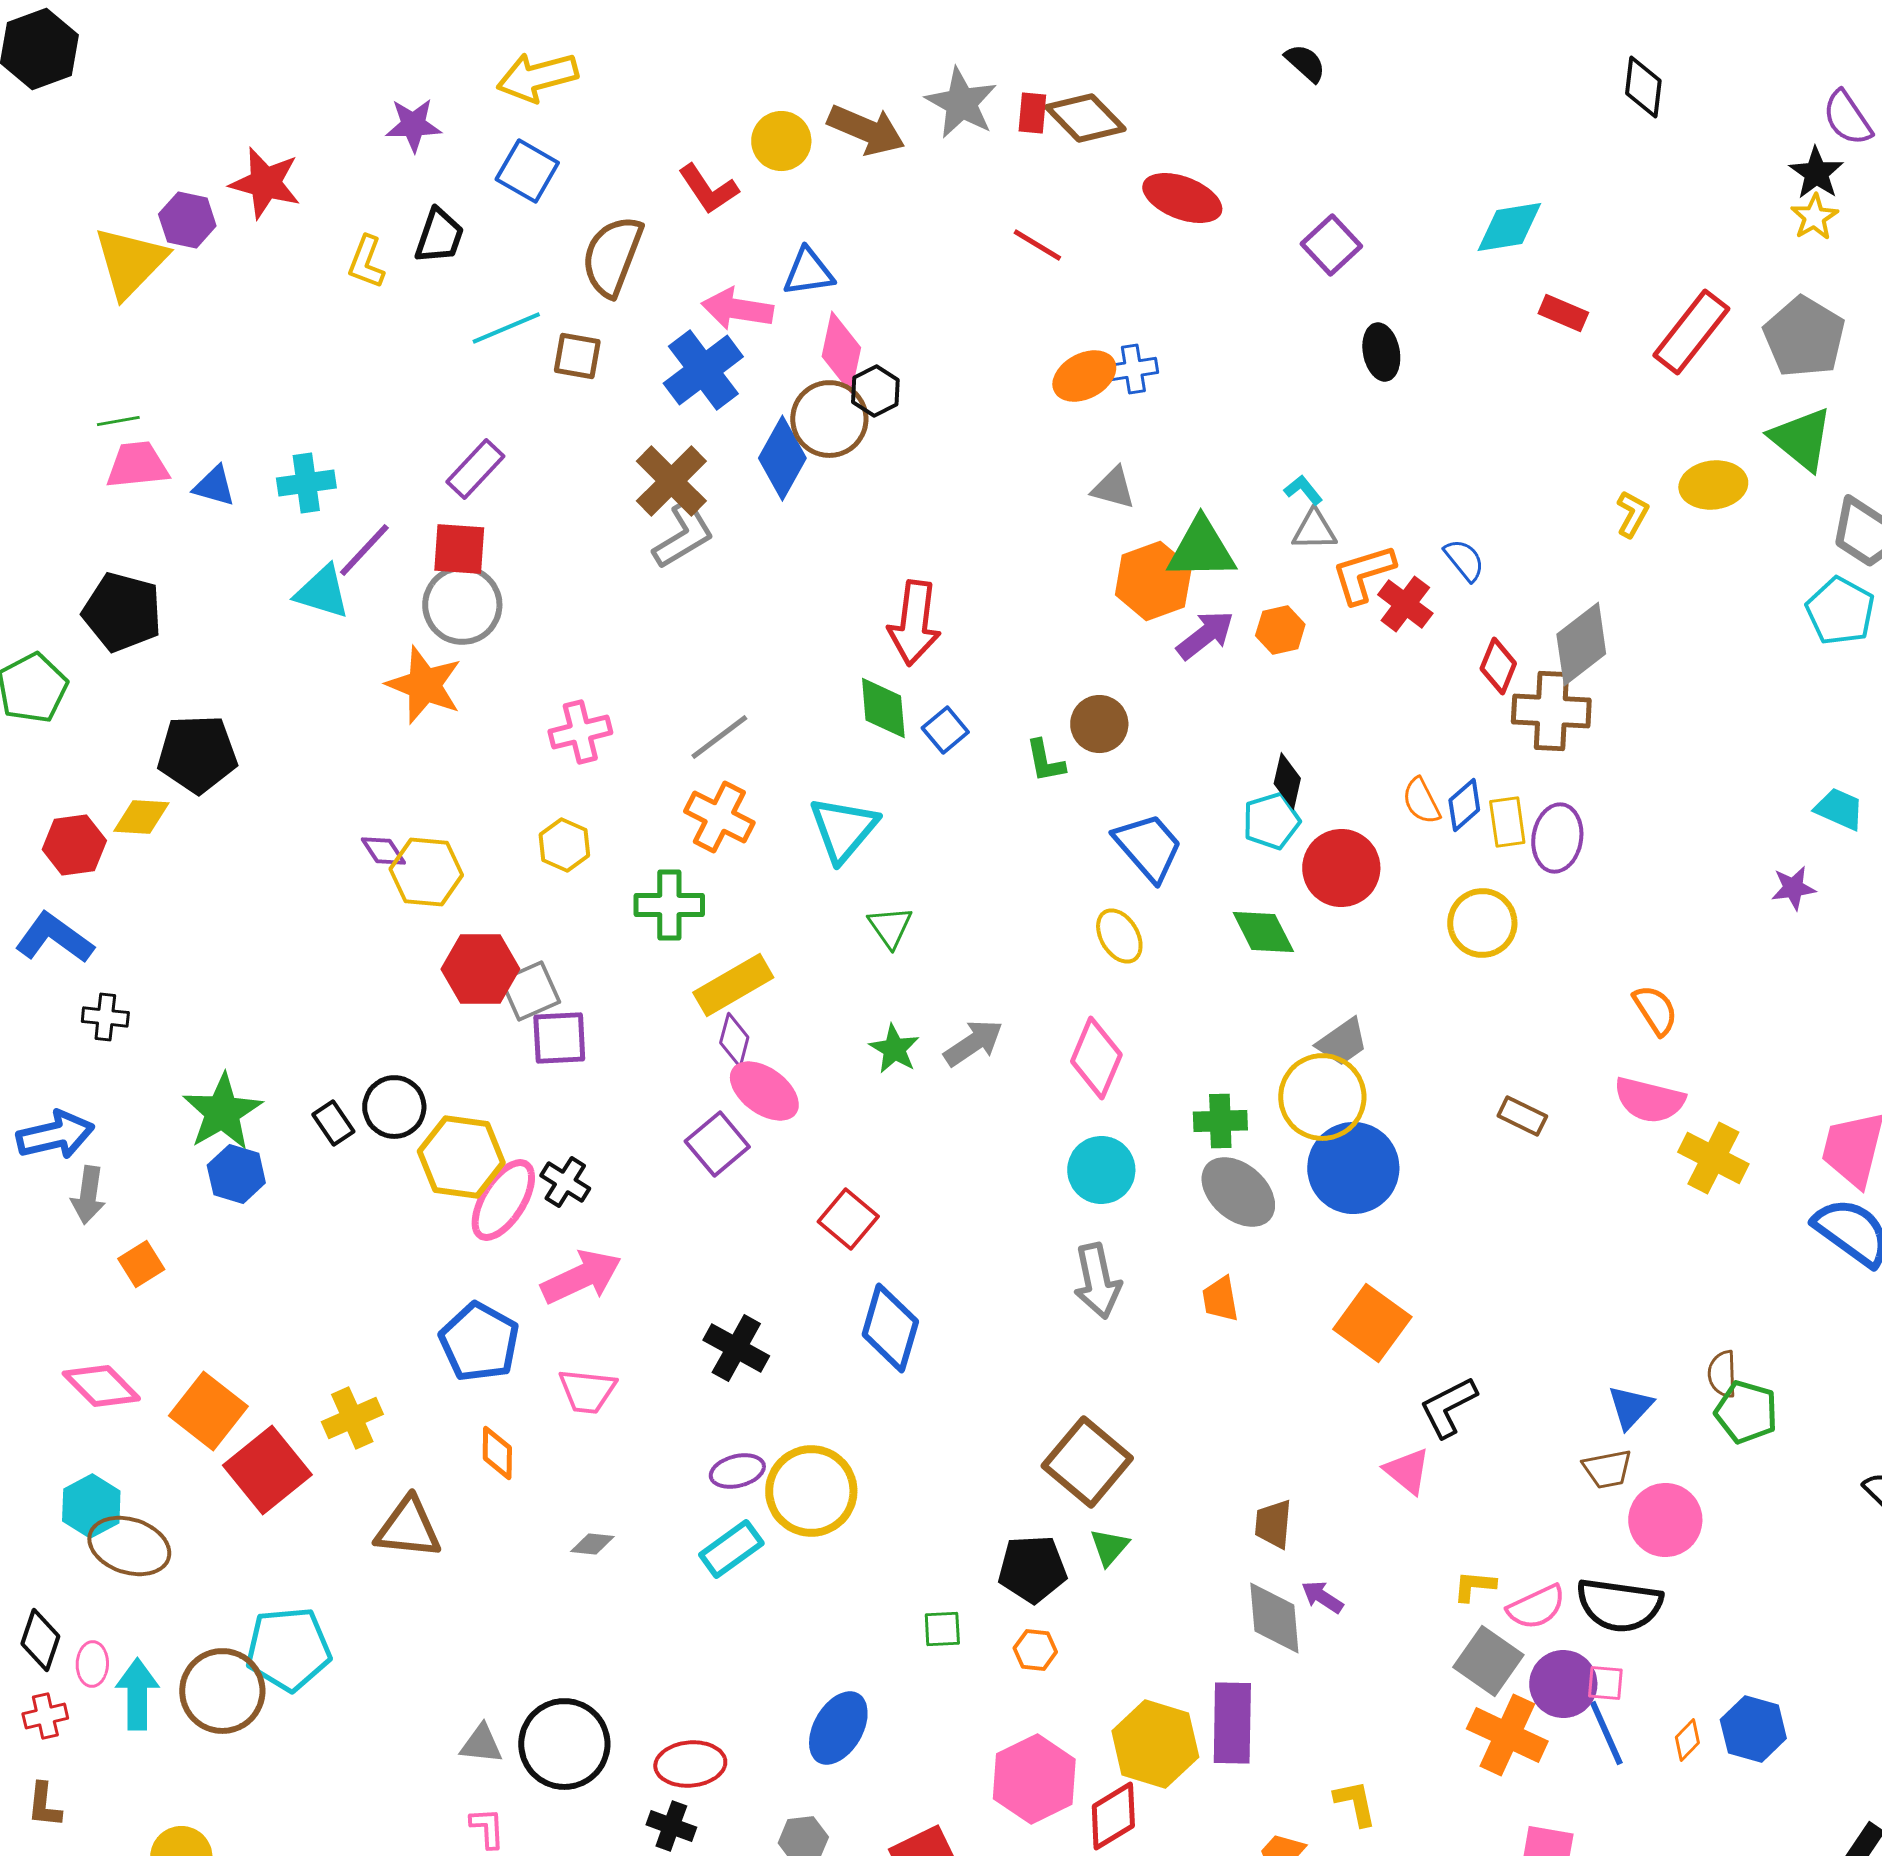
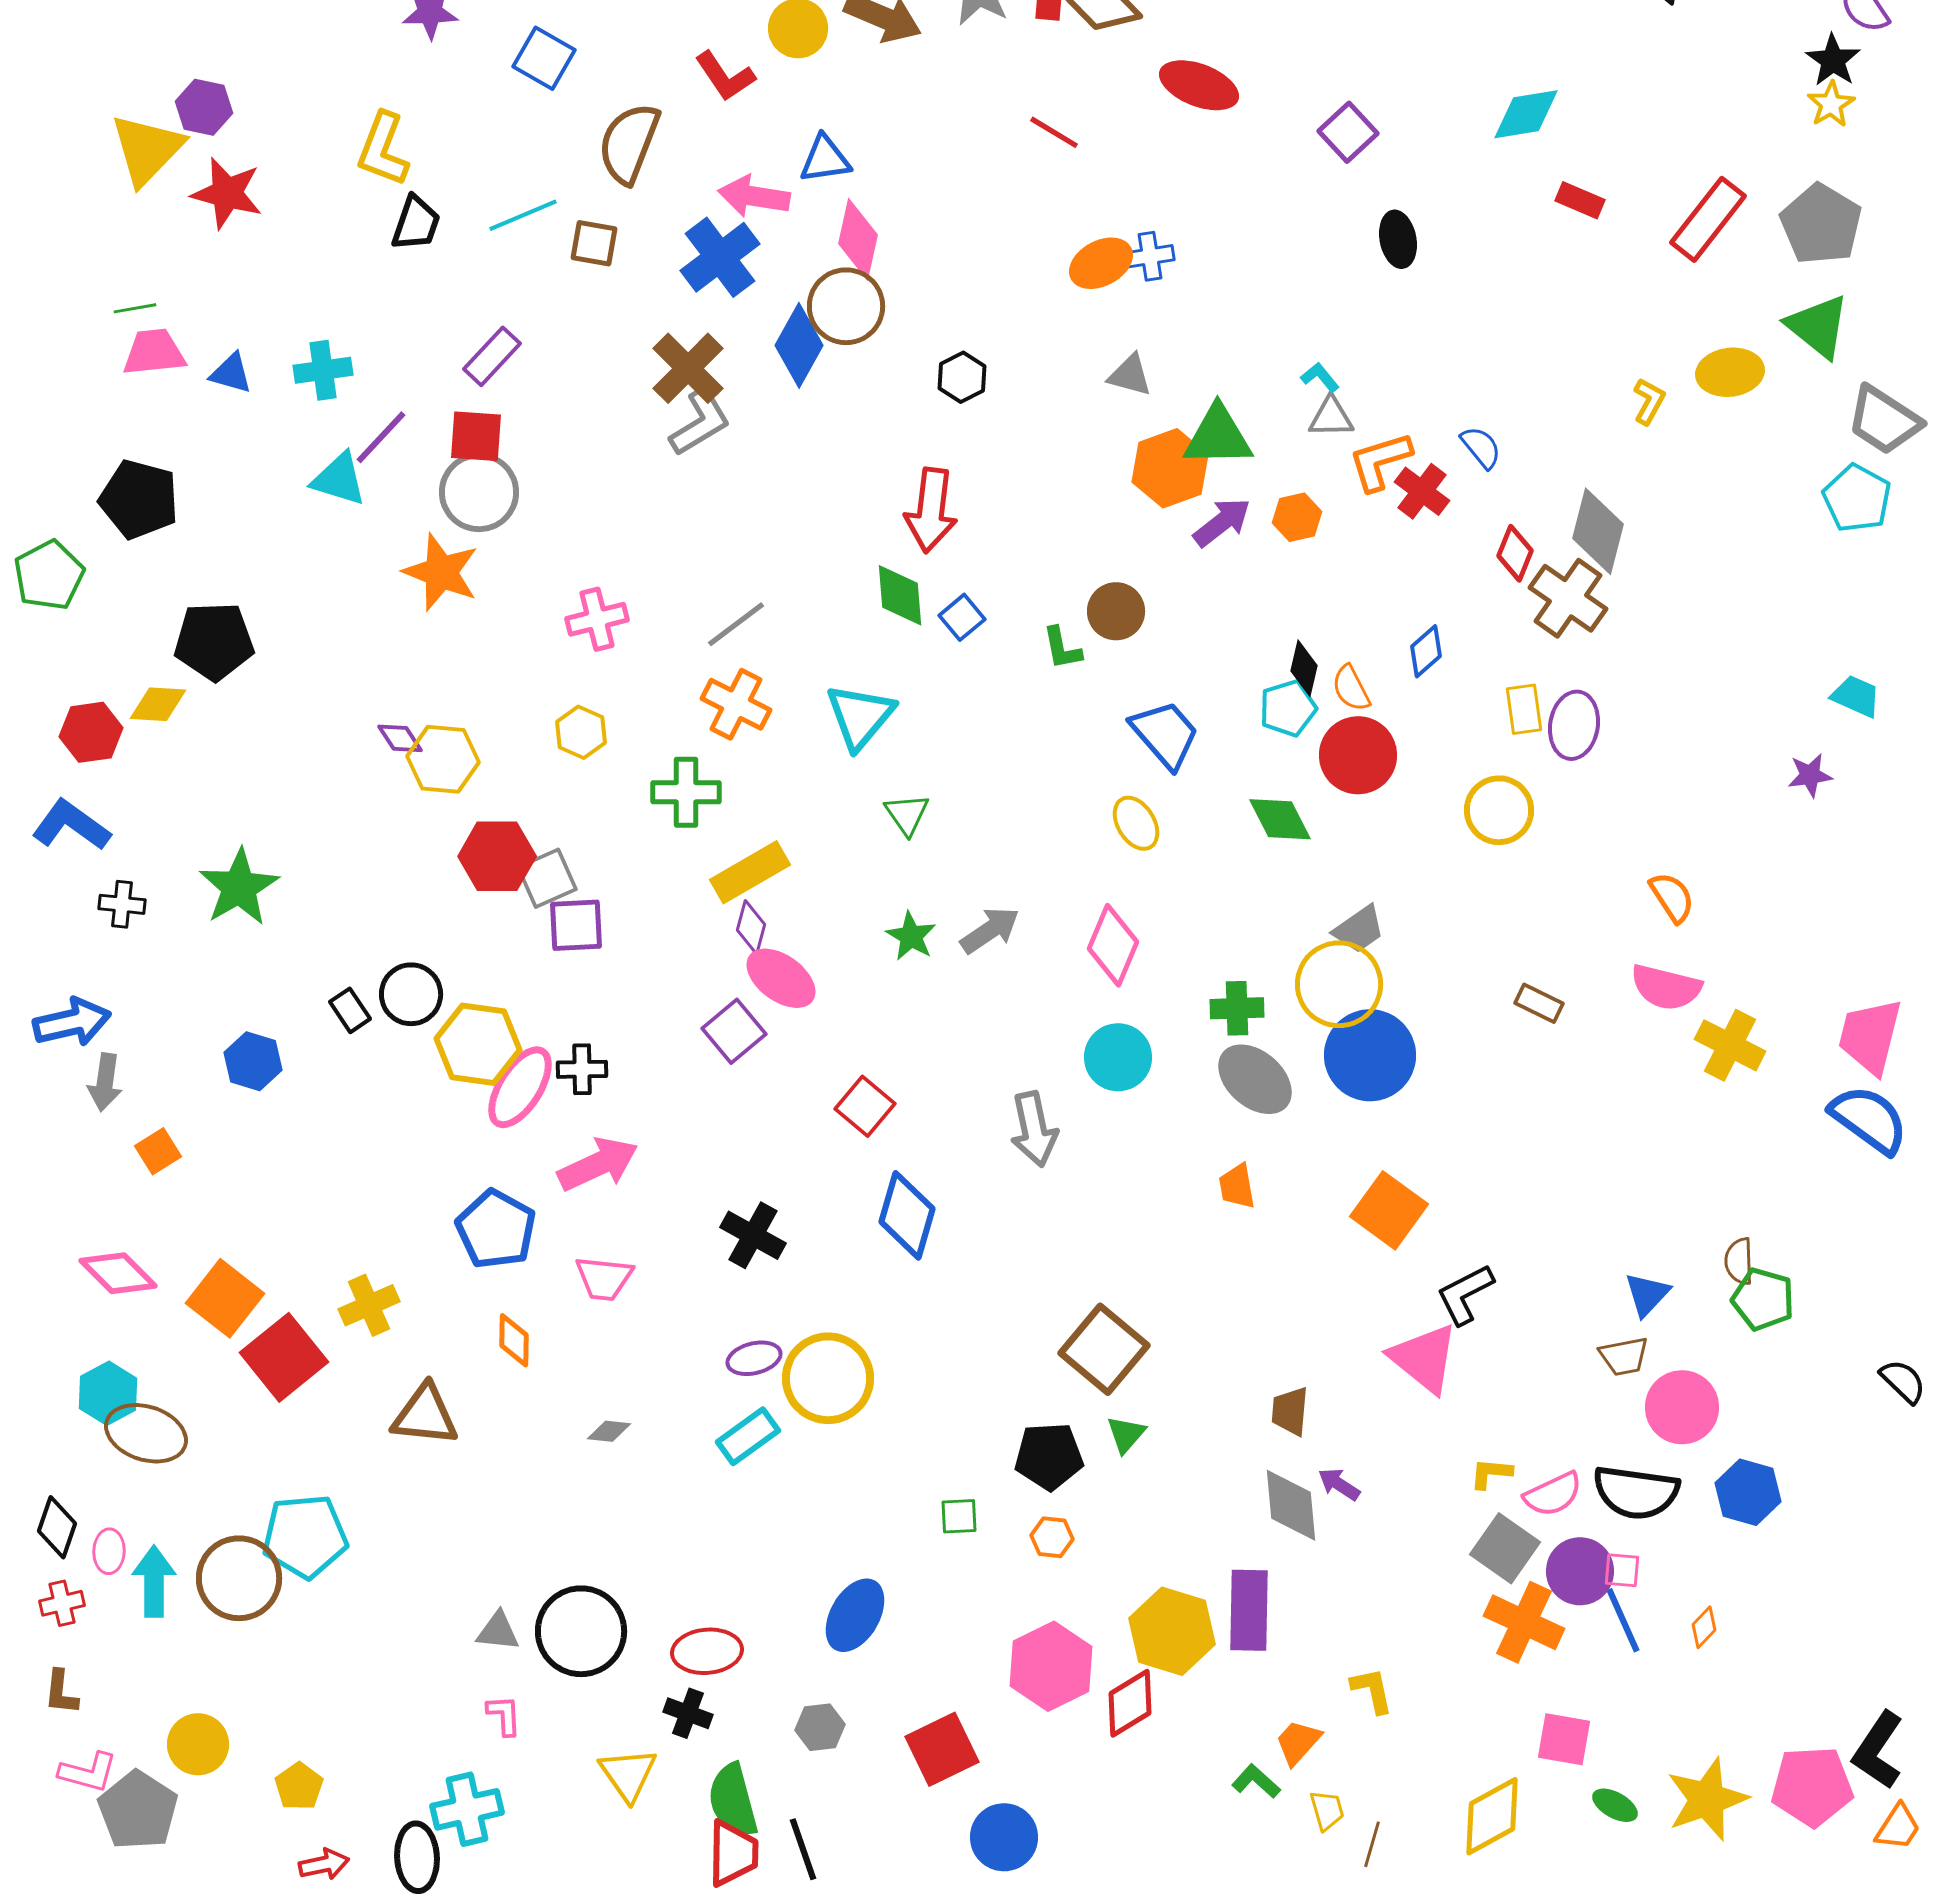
red star: (265, 183) -> (227, 193), moved
black trapezoid: (439, 236) -> (416, 223), moved
yellow L-shape: (366, 262) -> (383, 149), size x1.4
black hexagon: (875, 391) -> (962, 377), moved
gray diamond: (1581, 644) -> (1598, 531), turned -38
brown cross: (1551, 711) -> (1568, 598), turned 32
orange semicircle: (1421, 801) -> (1351, 688), moved
blue diamond: (1464, 805) -> (1426, 651), moved
green star: (222, 1112) -> (239, 887), moved
black cross: (565, 1182) -> (582, 1069), turned -33
gray arrow: (1097, 1281) -> (1034, 1129), moved
pink triangle: (1407, 1471) -> (1424, 1358), size x1.5
blue hexagon: (1753, 1729) -> (1748, 1492), moved

